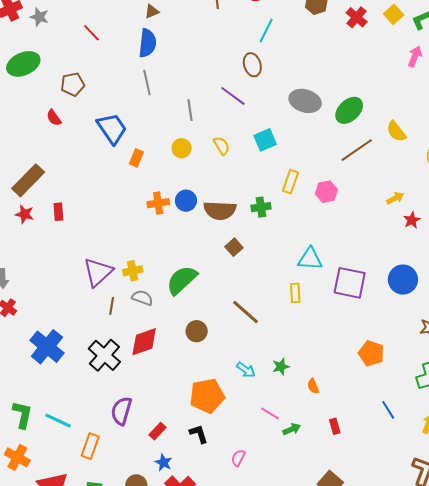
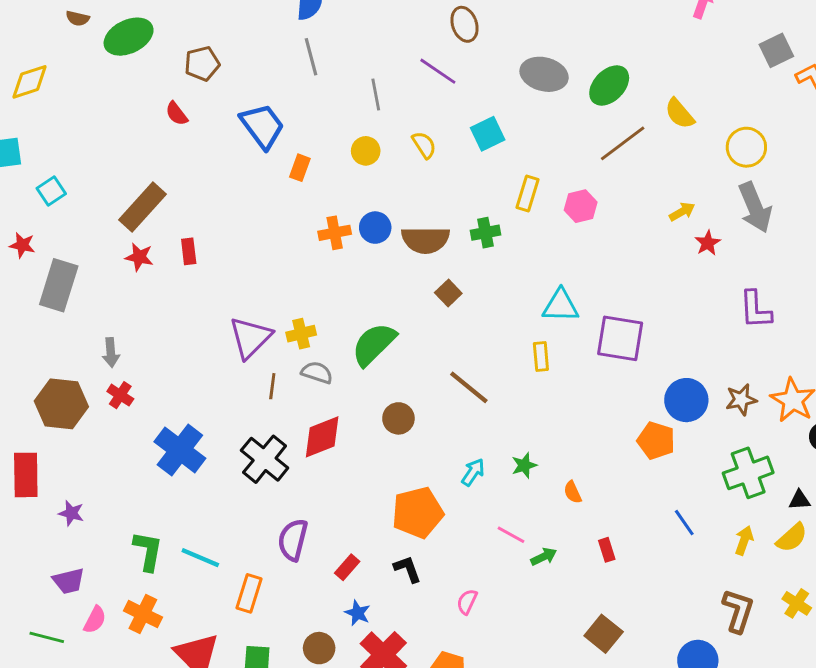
blue circle: (403, 280) -> (686, 400), moved
cyan arrow: (246, 370) -> (473, 472), turned -90

